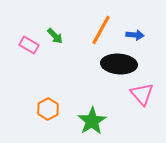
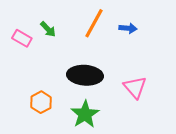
black ellipse: (119, 64) -> (85, 75), moved

